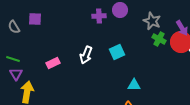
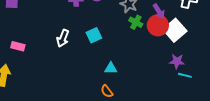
pink rectangle: (53, 63) -> (18, 46), moved, turned 40

